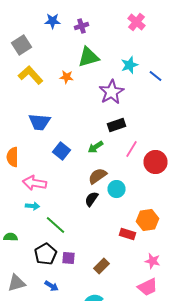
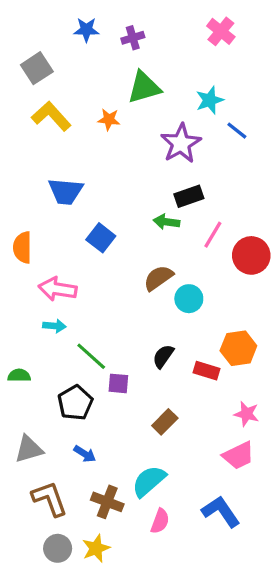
blue line: (156, 76) -> (237, 131), moved
green arrow: (96, 147) -> (166, 222), moved, turned 42
black semicircle: (92, 199) -> (163, 356), moved
purple square: (68, 258) -> (118, 383), moved

